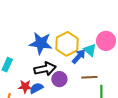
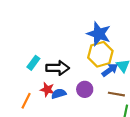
blue star: (41, 43) -> (99, 34), moved
black arrow: (45, 69) -> (58, 68), moved

